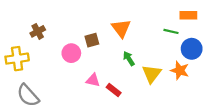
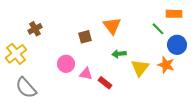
green line: (171, 31) -> (158, 29), turned 32
pink circle: (71, 53) -> (66, 64), moved
yellow cross: (17, 59) -> (16, 54), turned -30
green arrow: (129, 59) -> (119, 54), turned -64

